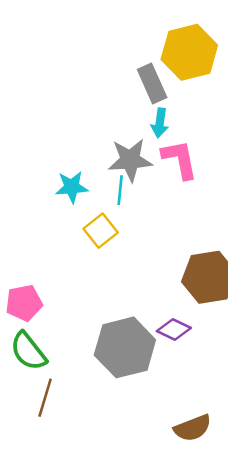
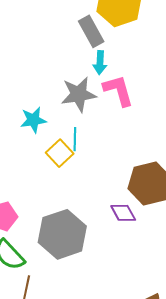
cyan line: (120, 190) -> (75, 139), moved
purple diamond: (174, 329) -> (123, 213), moved, turned 40
gray hexagon: (125, 347) -> (62, 234), moved

